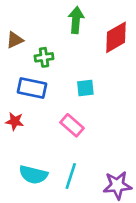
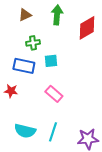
brown triangle: (15, 40) -> (25, 15), moved
cyan square: (85, 88) -> (51, 61), moved

